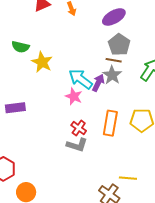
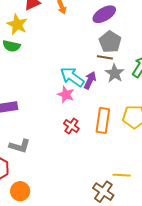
yellow star: (42, 62) -> (17, 24), moved
gray star: (112, 75) -> (115, 73), moved
gray L-shape: (77, 145) -> (20, 146), moved

